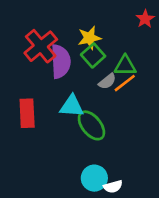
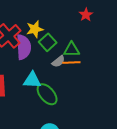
yellow star: (89, 38) -> (35, 29), moved
orange line: (125, 83) -> (71, 63), turned 36

